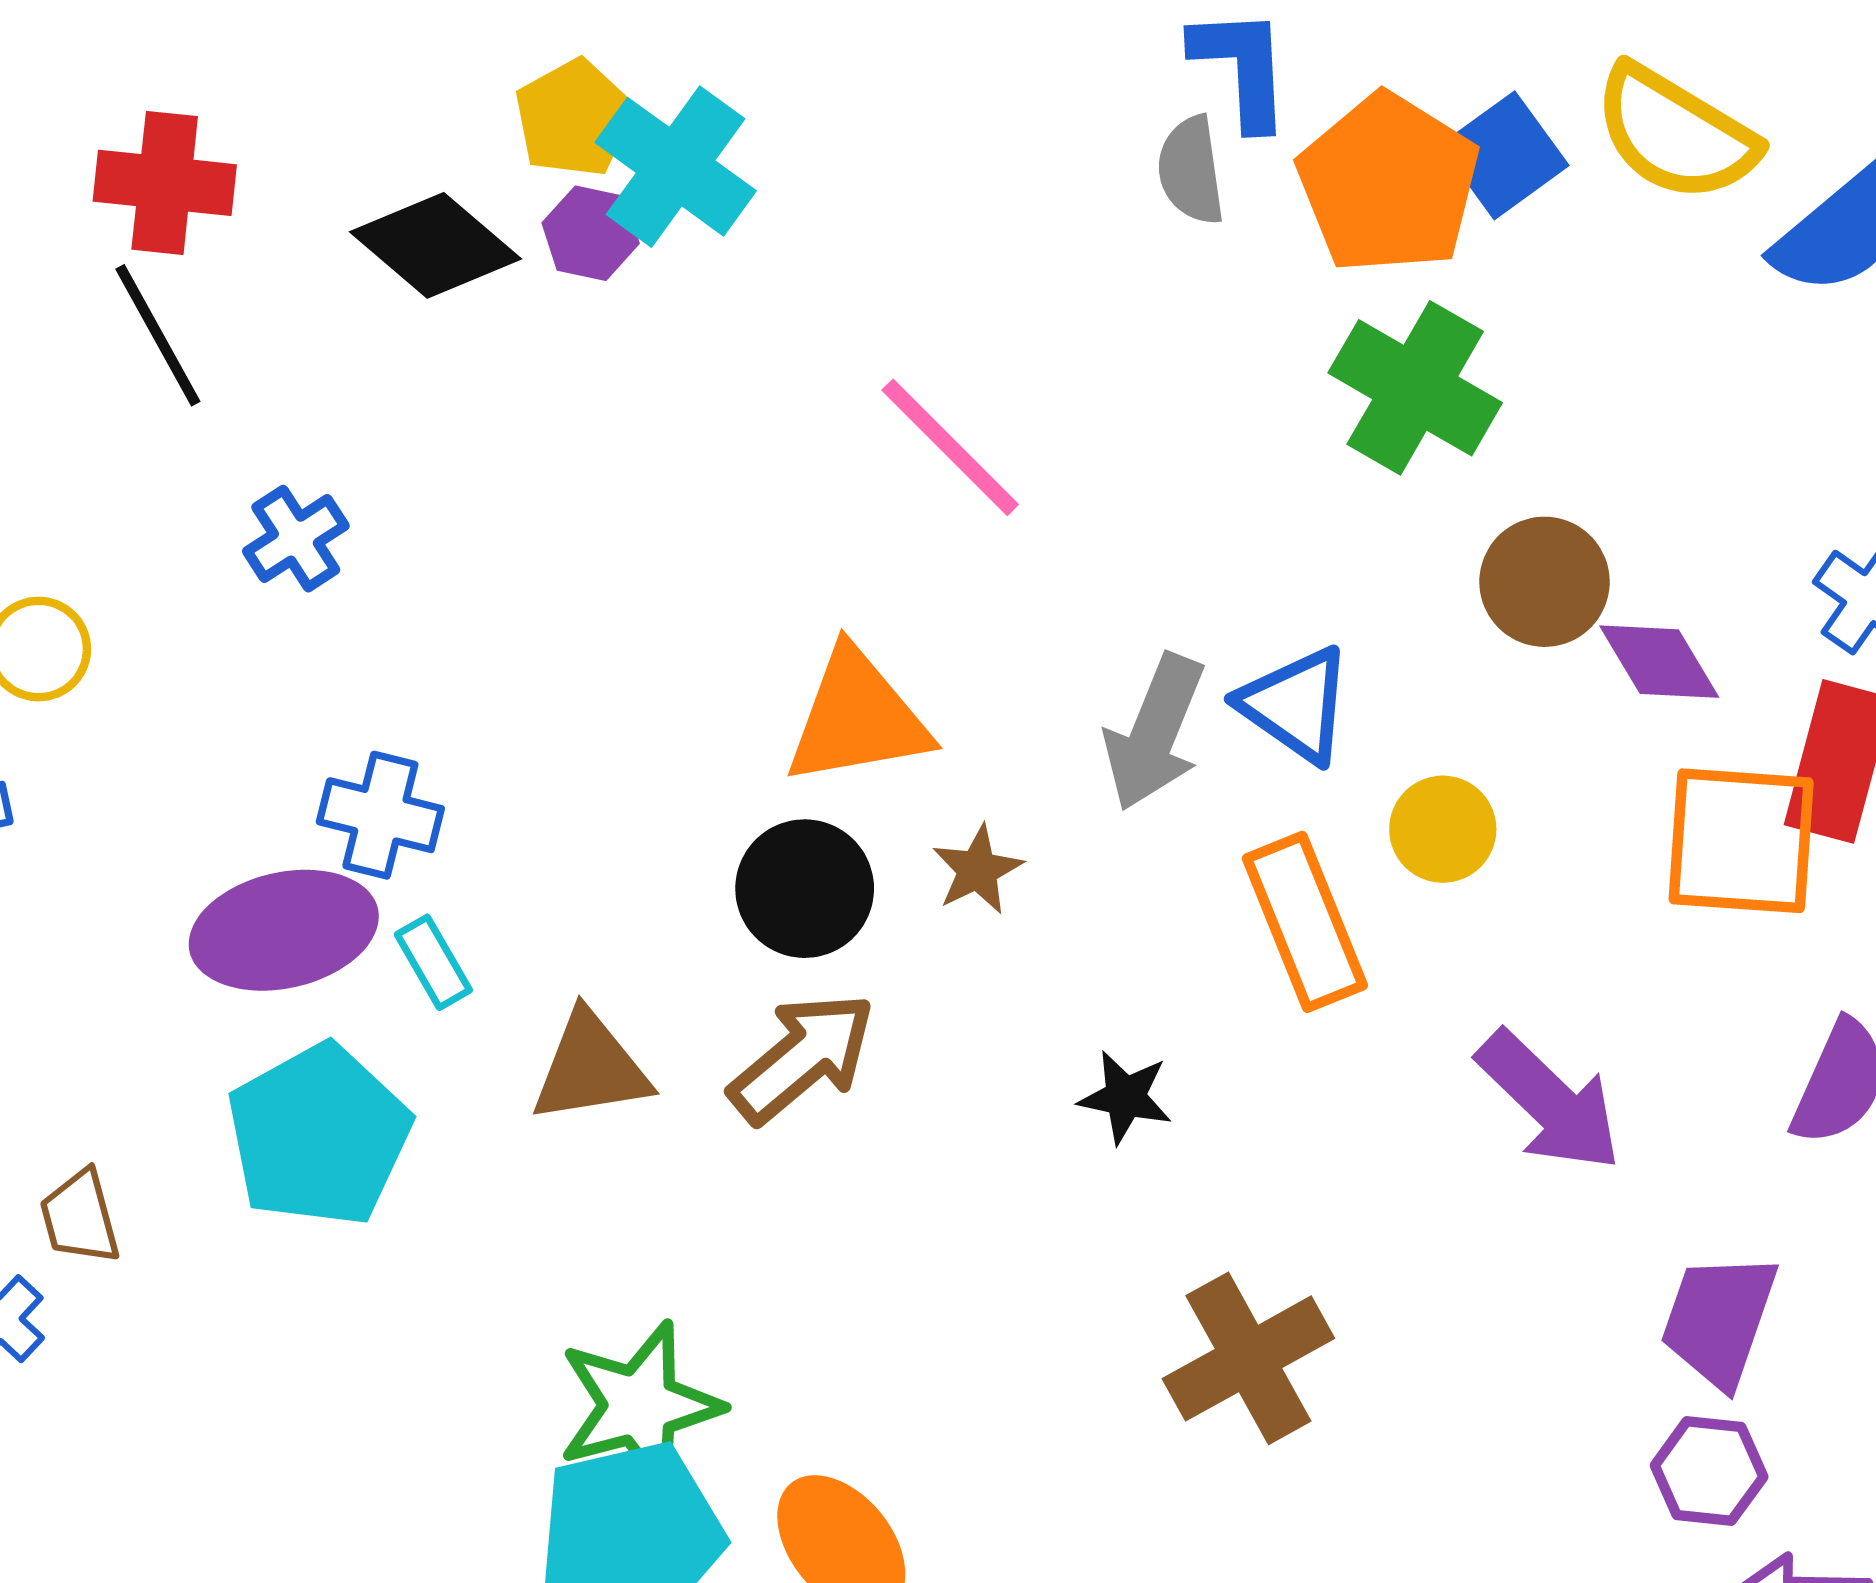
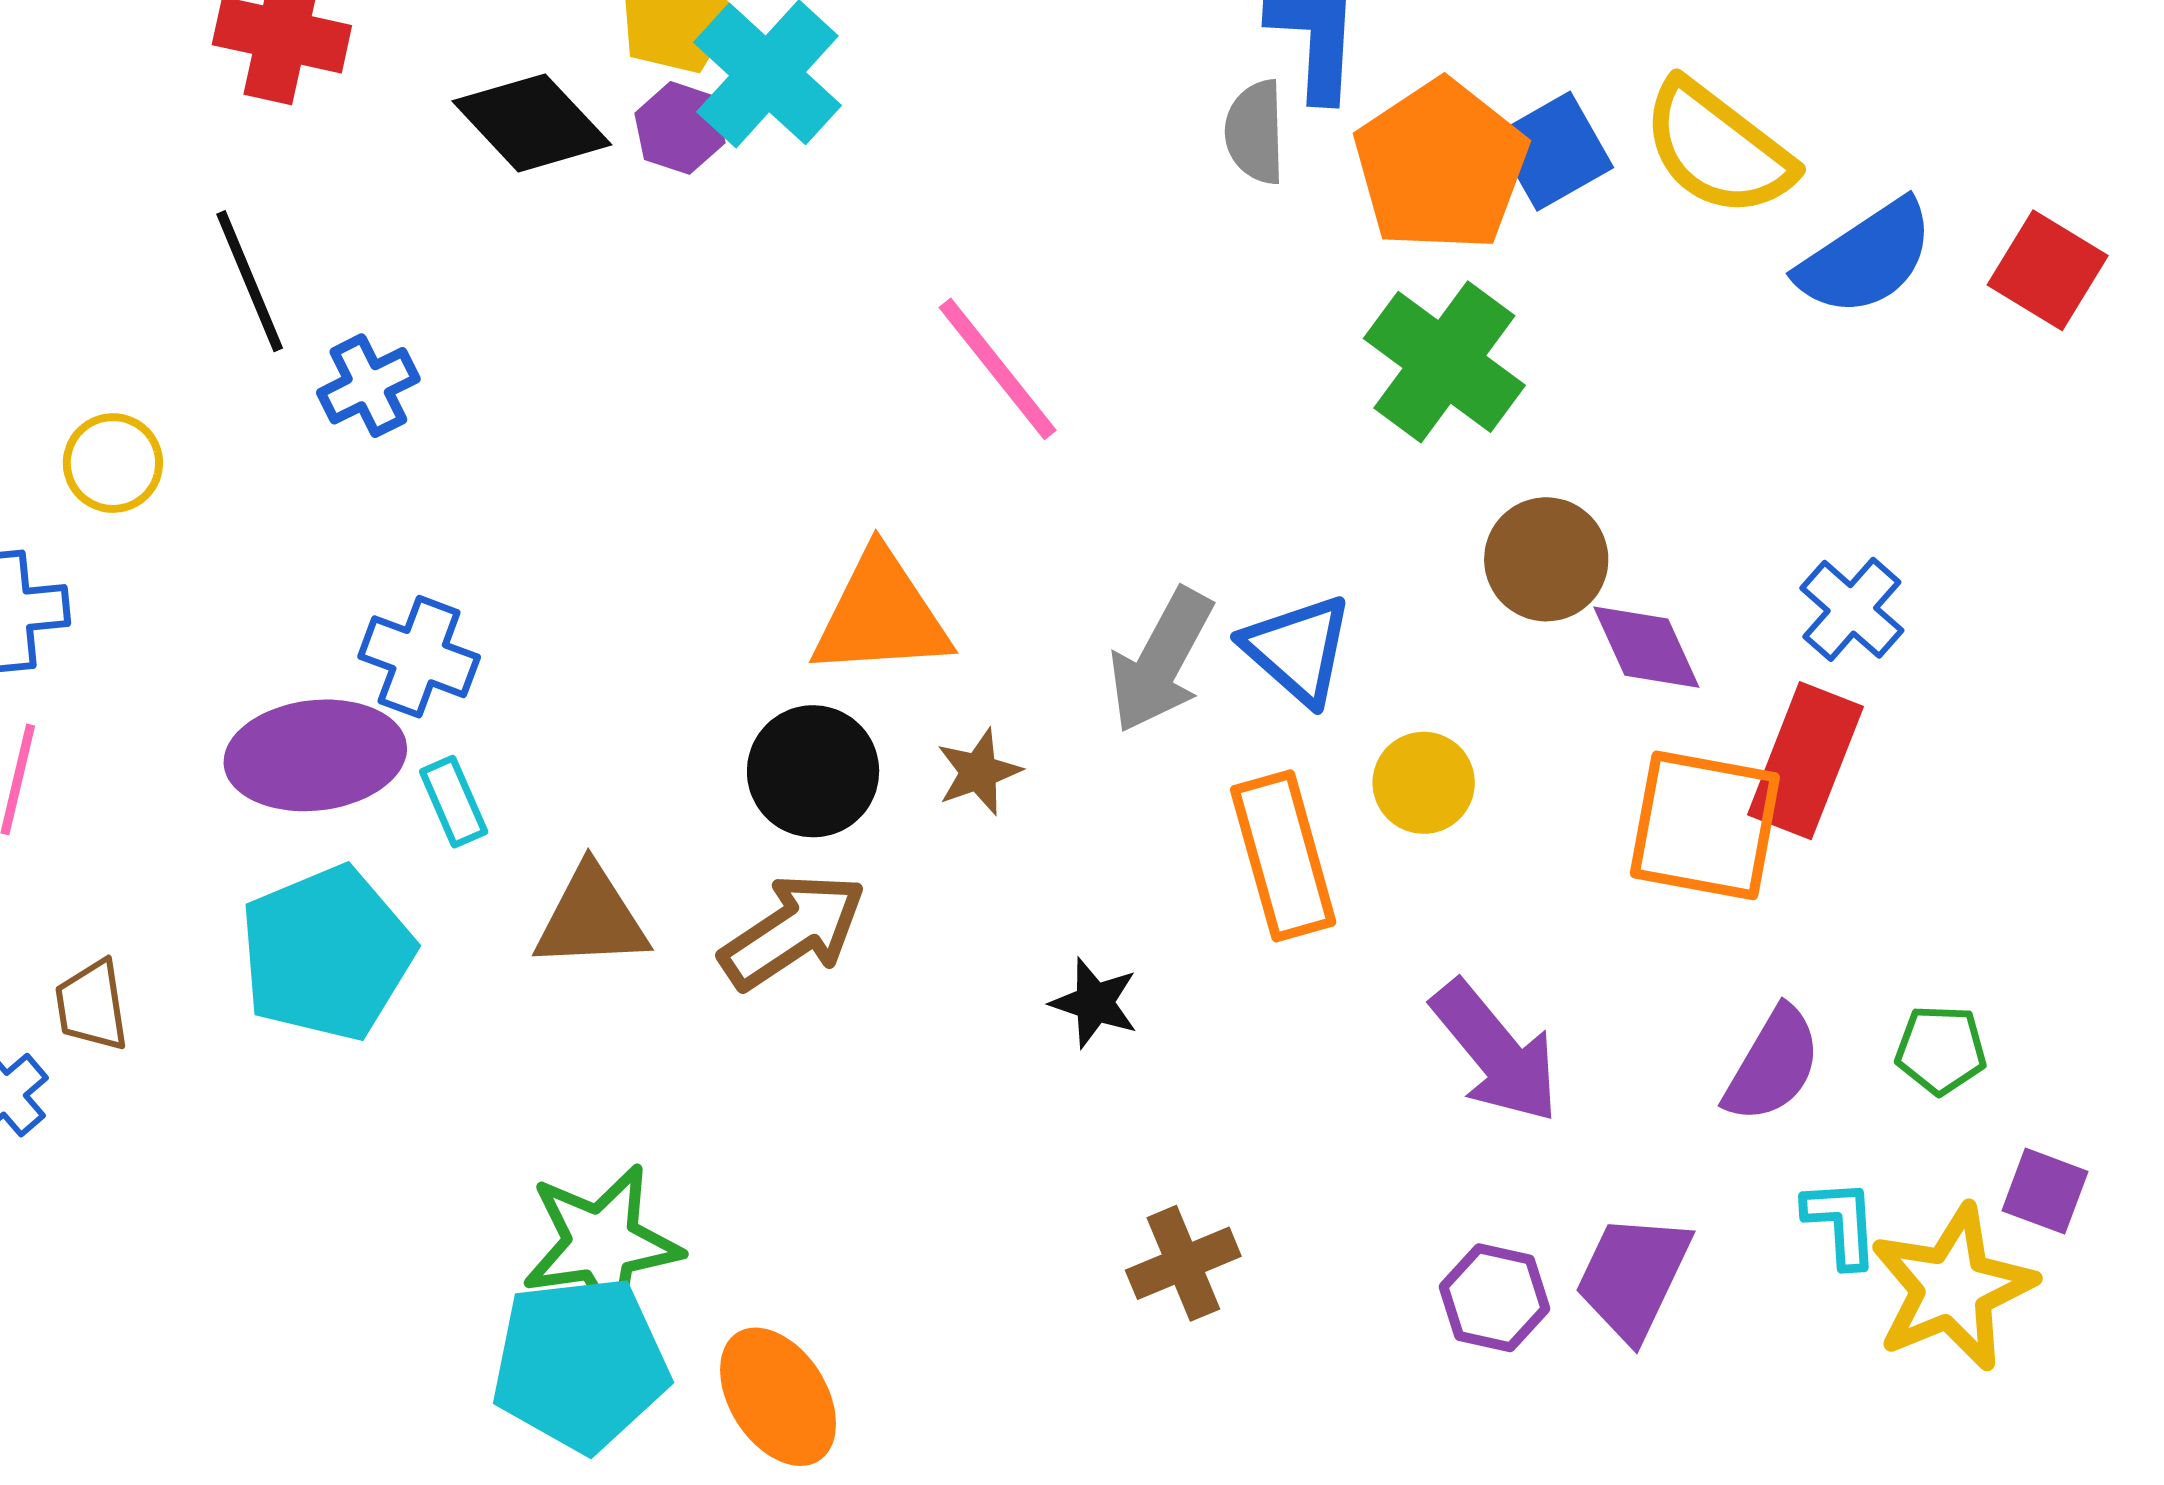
black line: (158, 335) -> (250, 281), moved
brown cross: (1248, 1358) -> (1183, 1263), size x0.7
purple hexagon: (1709, 1471) -> (1495, 1298), moved

